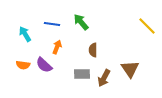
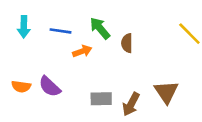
cyan arrow: (25, 34) -> (24, 27), moved, turned -147
orange arrow: (57, 47) -> (82, 51), moved, turned 48
brown semicircle: (93, 50) -> (127, 43), moved

